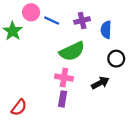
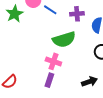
black arrow: (100, 83) -> (89, 82), moved

